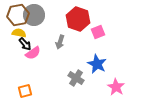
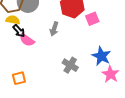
pink semicircle: (33, 53) -> (27, 40), turned 70
blue star: (97, 64) -> (101, 56), moved

